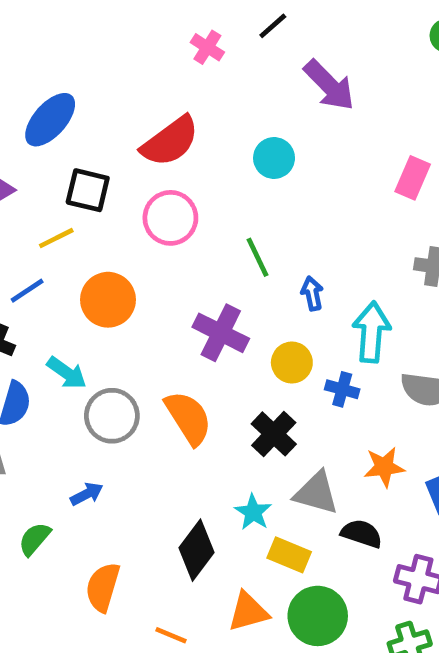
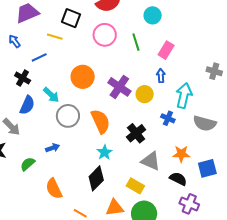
pink rectangle: (413, 178) -> (166, 50), moved
yellow line: (56, 238) -> (55, 37), turned 35
green line: (258, 257) -> (136, 42), moved
orange circle: (108, 300) -> (83, 77), moved
yellow circle: (292, 363) -> (145, 94), moved
cyan star: (253, 512) -> (105, 152), moved
black semicircle: (362, 534) -> (178, 179), moved
orange semicircle: (103, 587) -> (54, 189), turned -50

